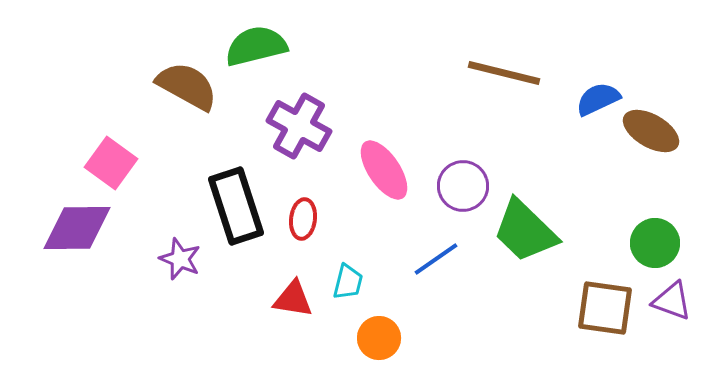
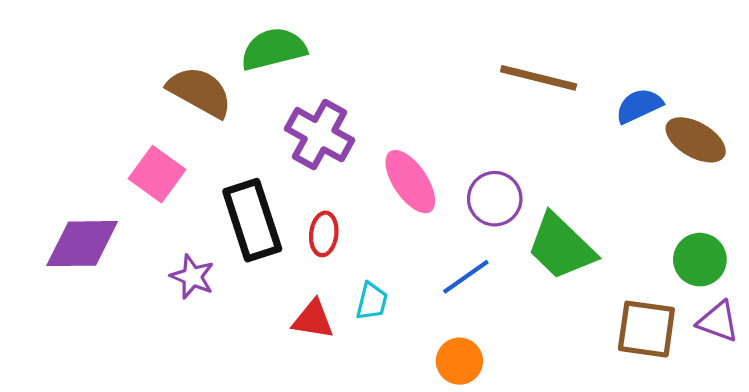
pink square: (111, 163) -> (157, 174), moved
orange circle: (379, 338) -> (459, 361), moved

